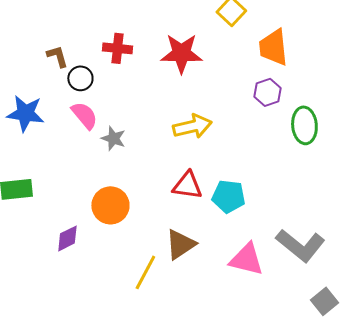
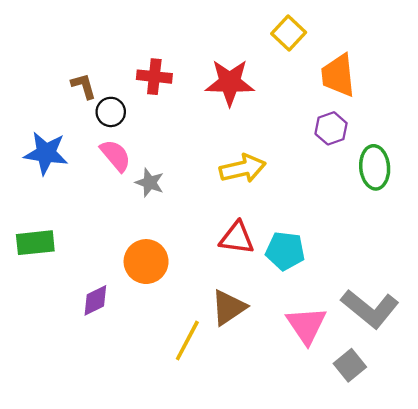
pink triangle: (246, 259) -> (306, 325), turned 42
gray square: (324, 301) -> (350, 365), moved

